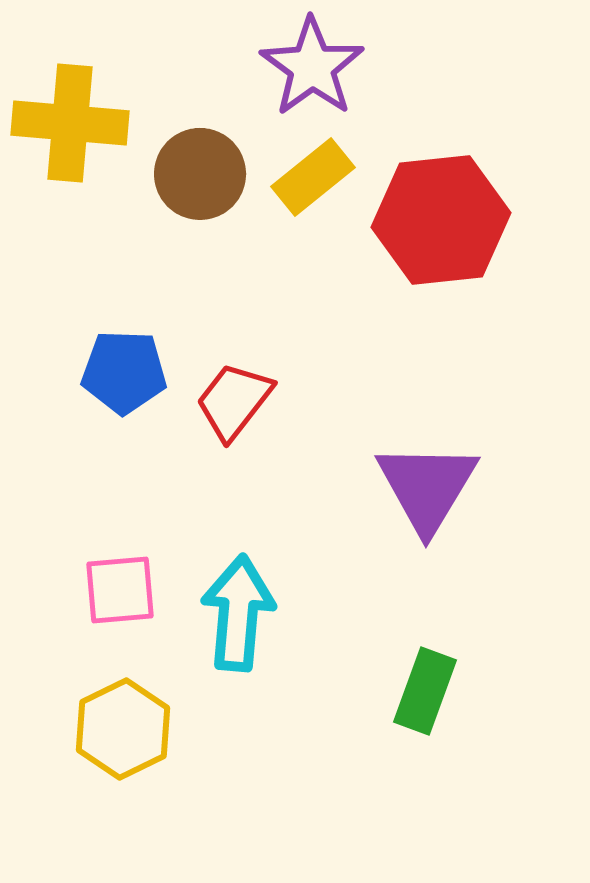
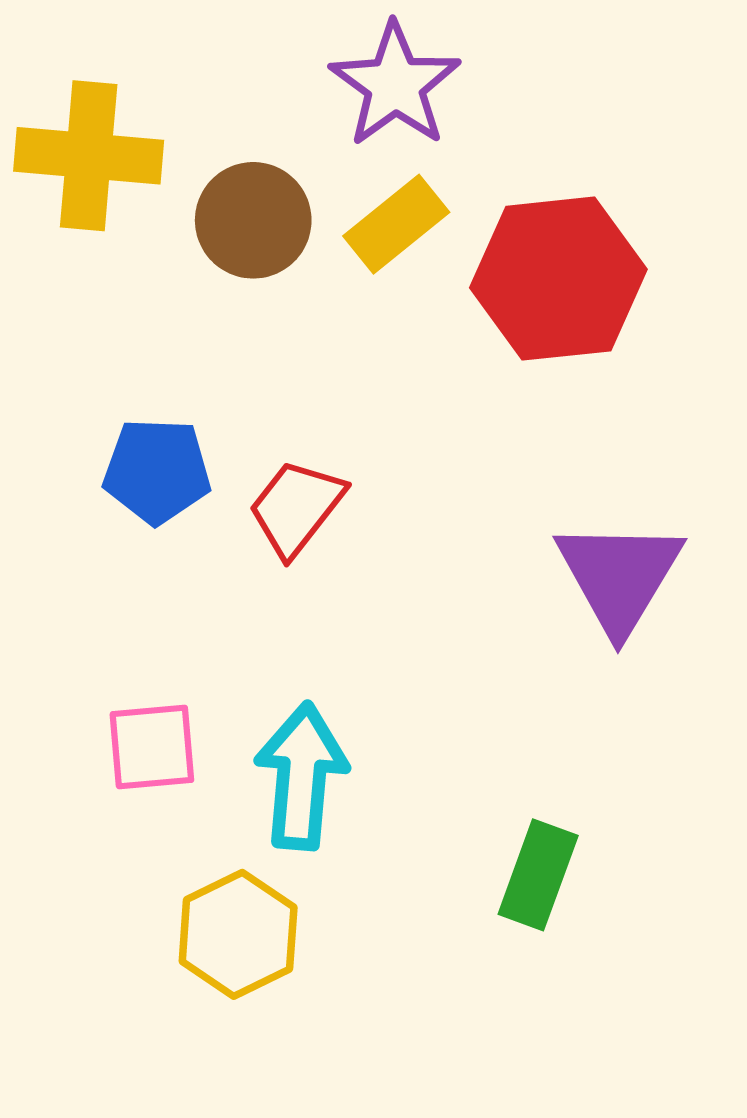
purple triangle: (427, 487) -> (619, 576), moved
yellow hexagon: (123, 729) -> (238, 934), moved

